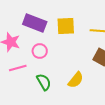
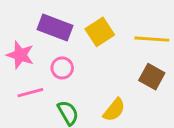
yellow square: (66, 26) -> (100, 32), turned -30

